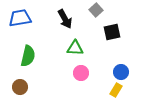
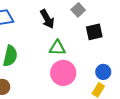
pink circle: (81, 73) -> (63, 73), size x1.6

